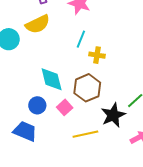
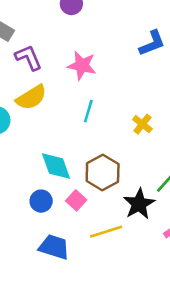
yellow cross: (97, 55) -> (142, 124), moved, turned 35
blue trapezoid: (25, 131) -> (54, 247), moved

